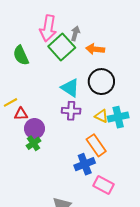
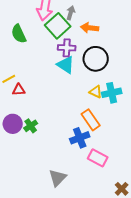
purple cross: (71, 111) -> (67, 48), moved
purple circle: (34, 129) -> (13, 124), moved
green cross: (33, 143) -> (31, 126), moved

